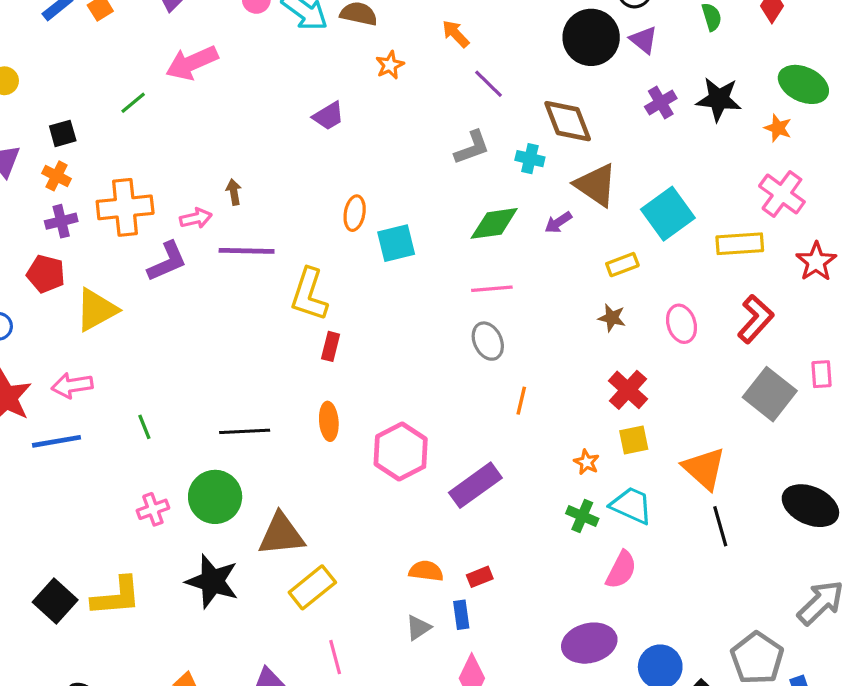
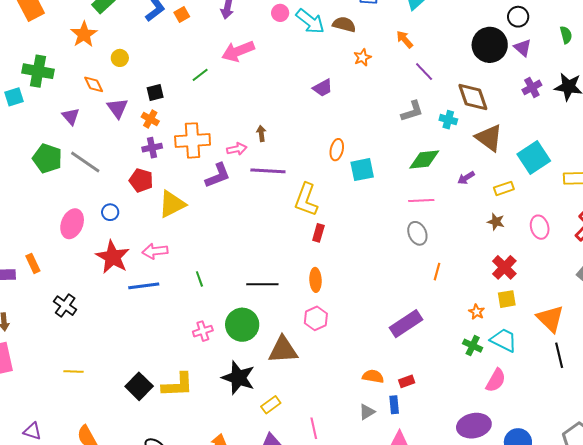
purple arrow: (558, 222) -> (466, 178), moved
pink hexagon: (401, 452) -> (316, 318), moved, size x0.7
yellow rectangle: (312, 587) -> (271, 405), moved, size x0.7

